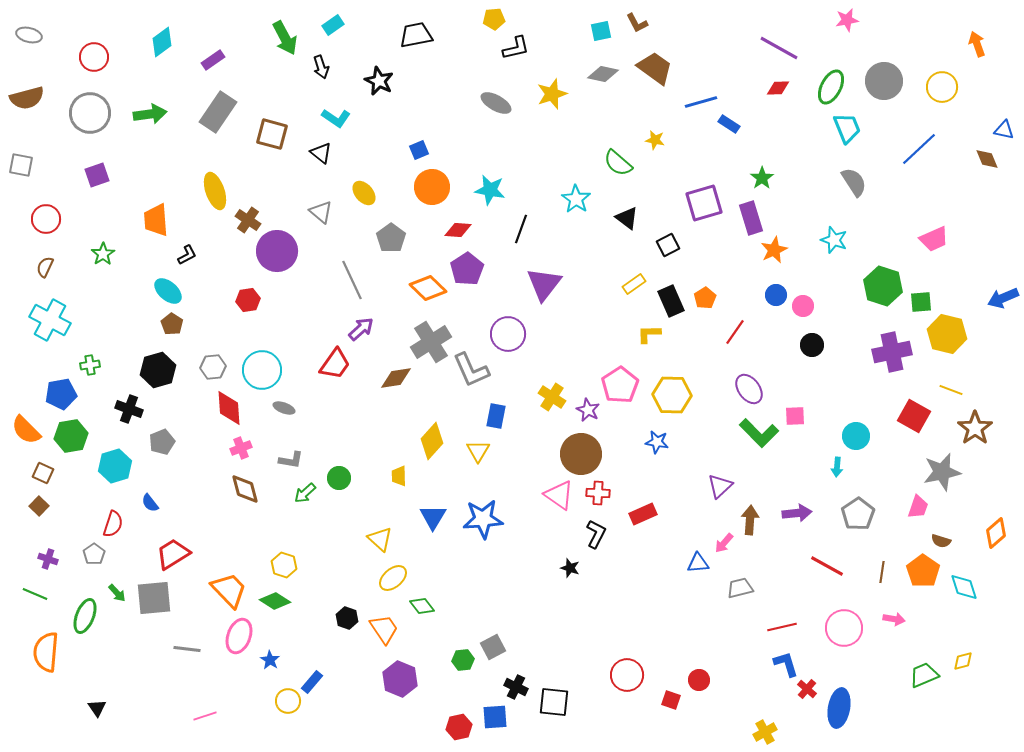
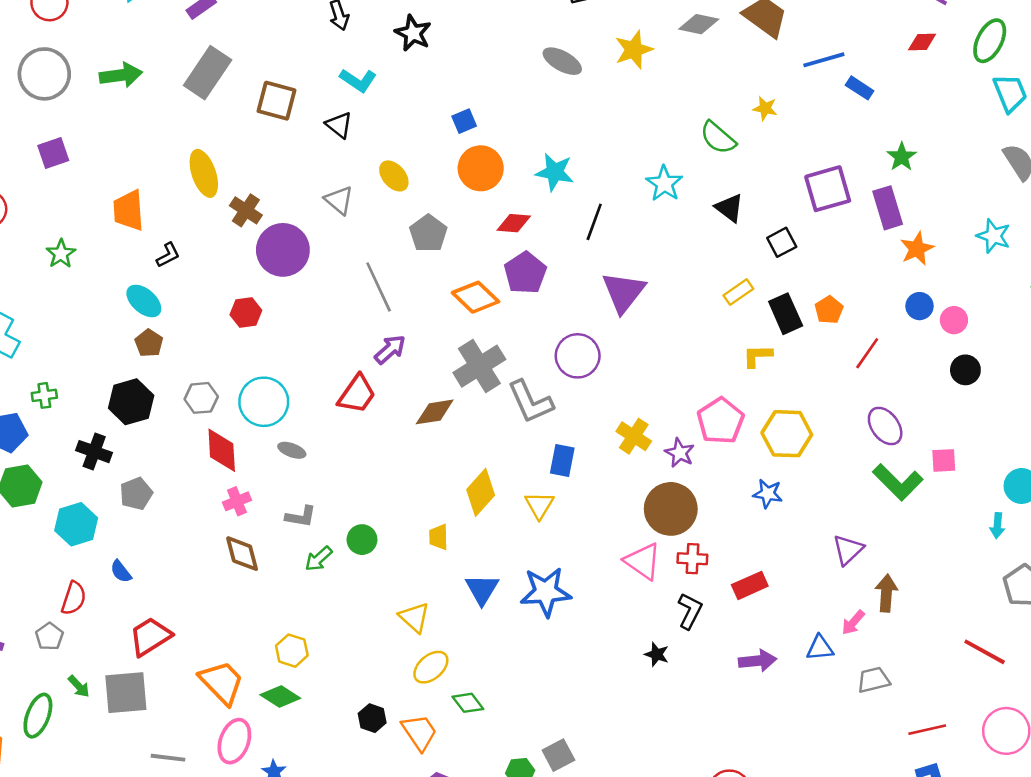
purple arrow: (797, 513) -> (757, 661), moved

